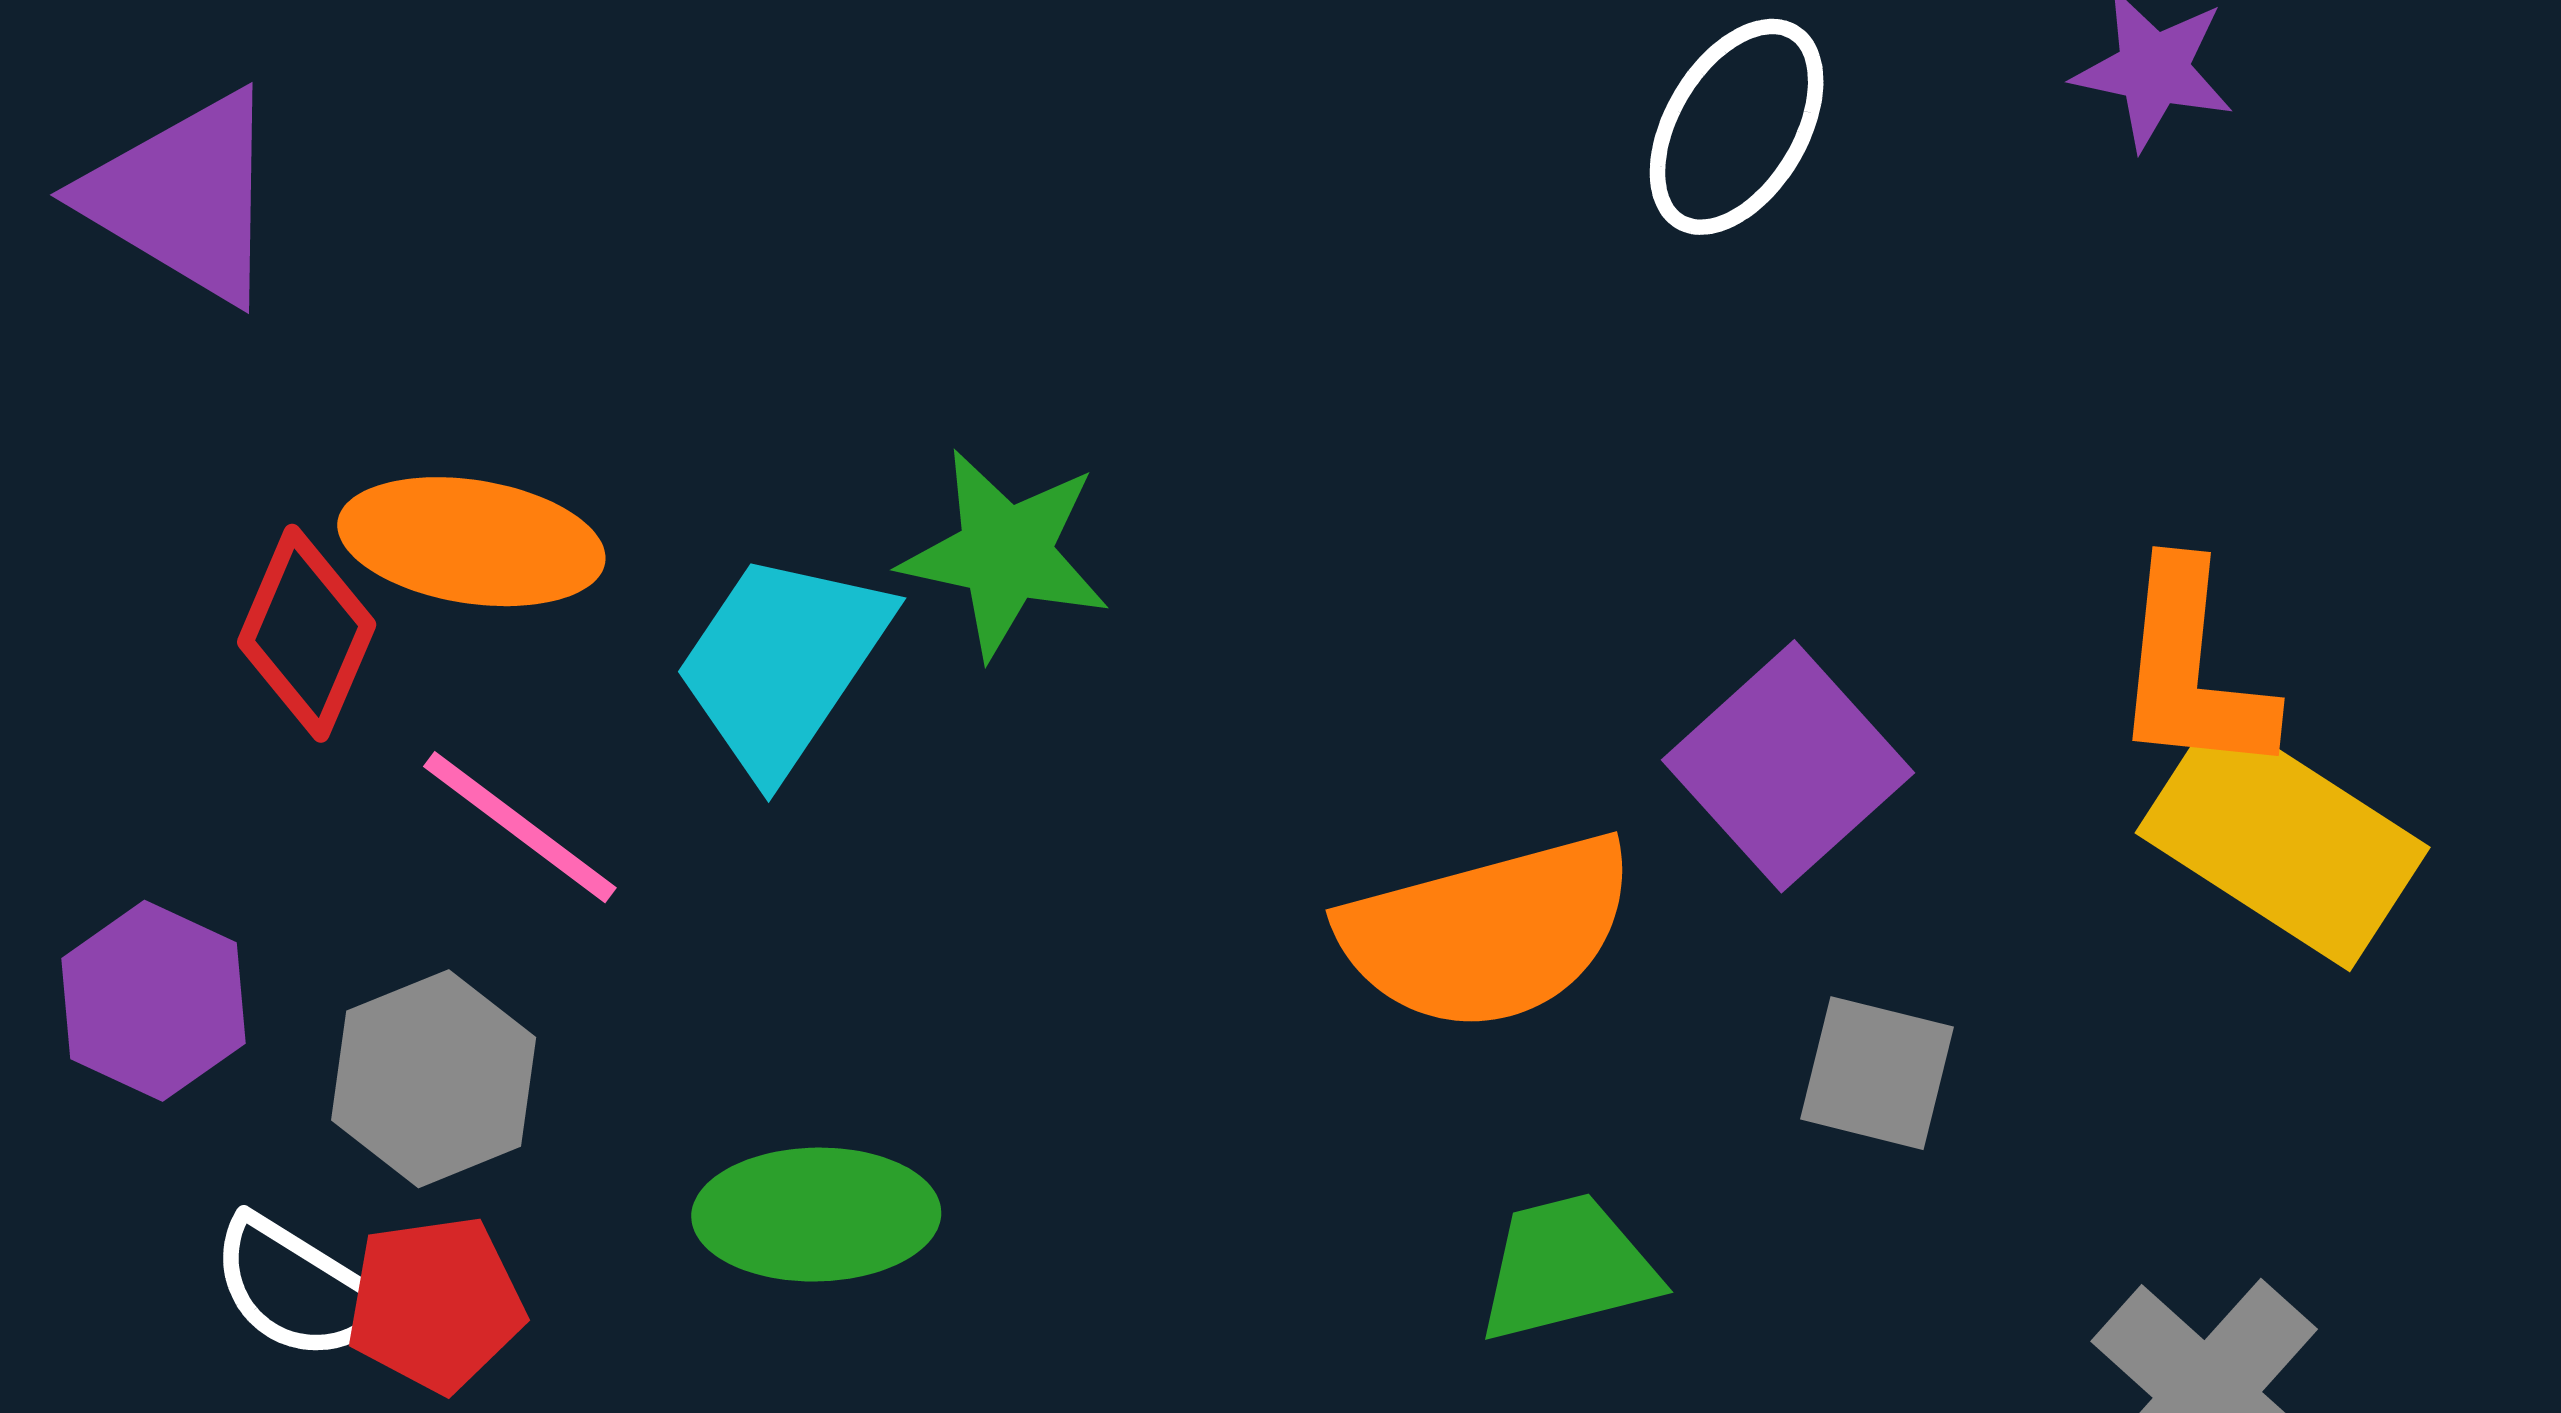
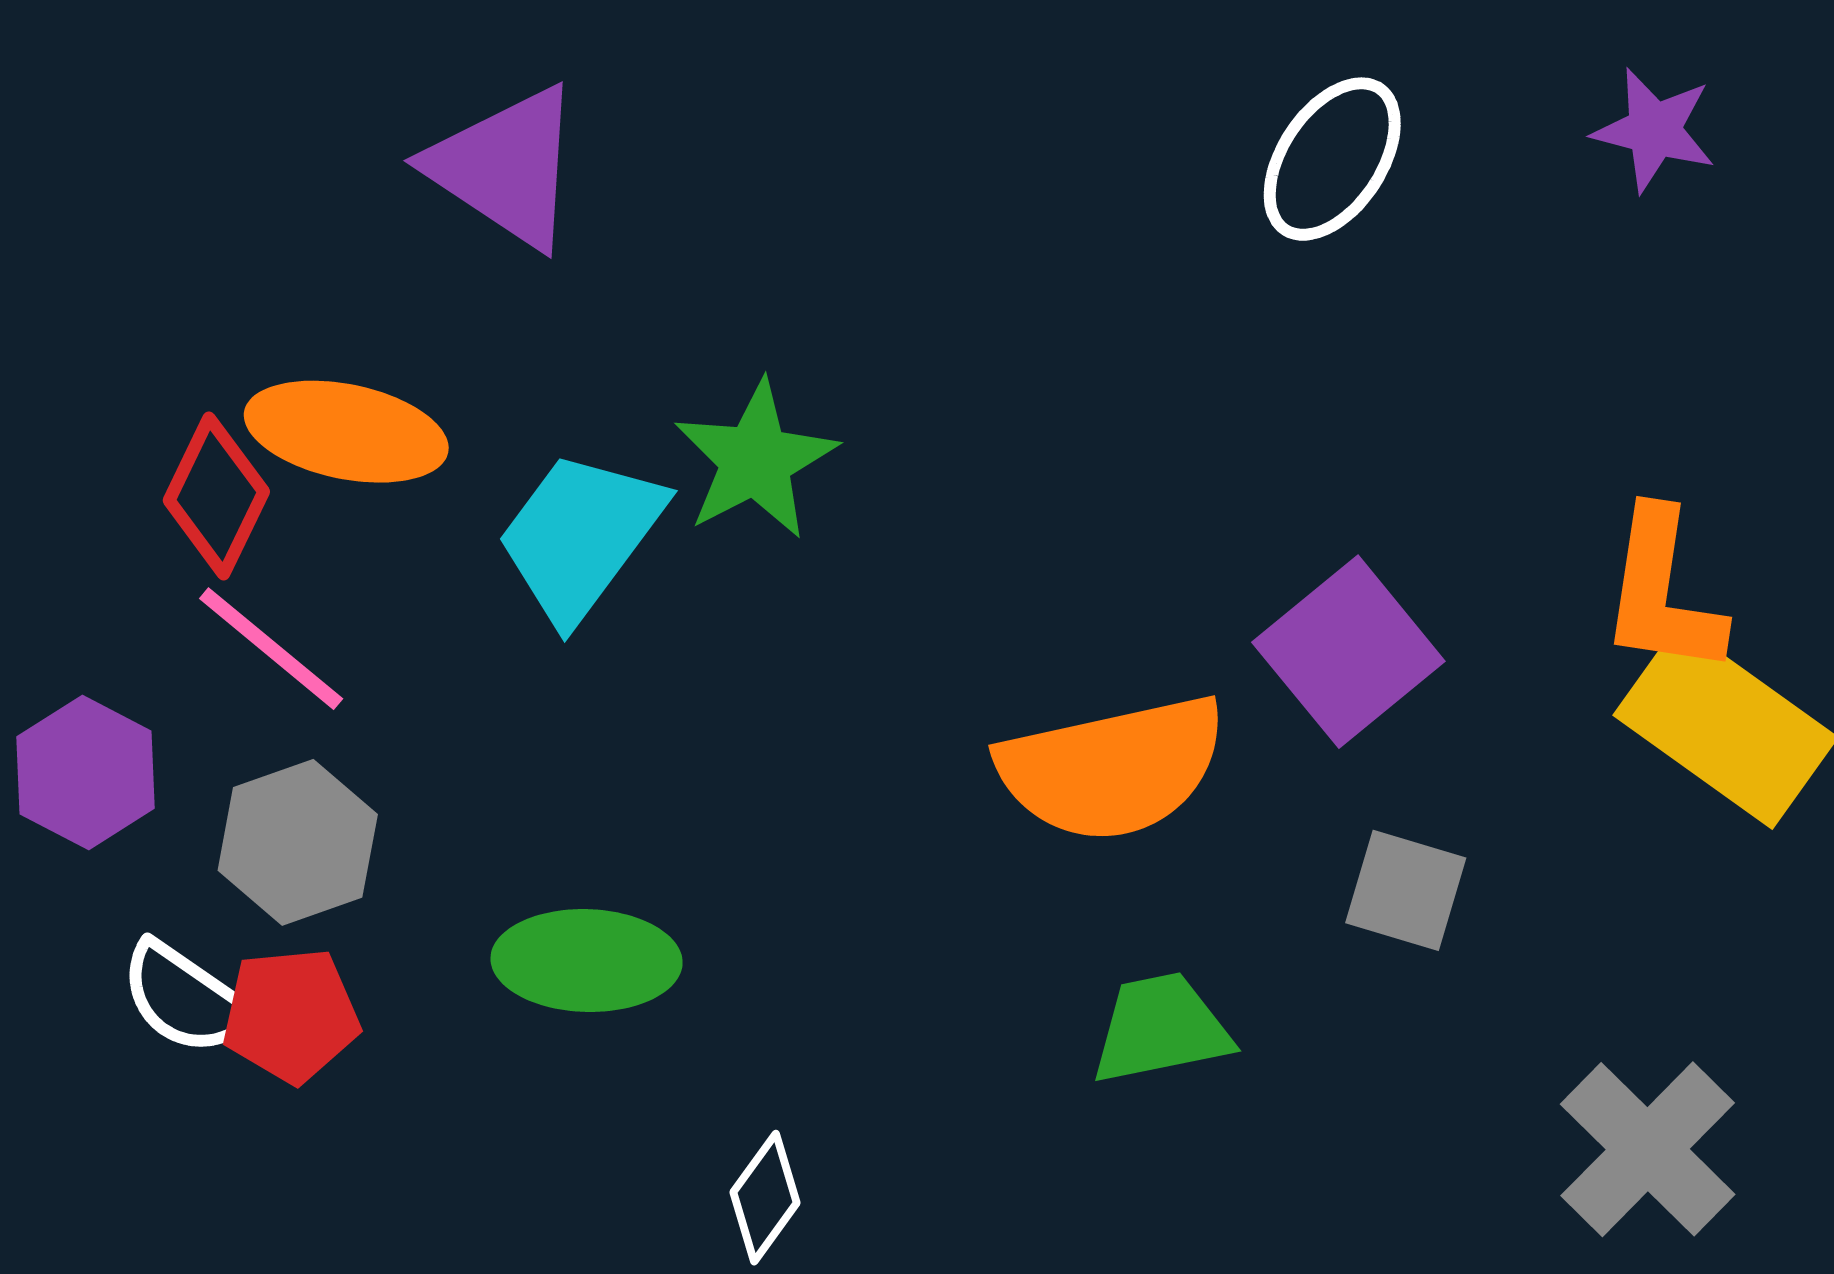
purple triangle: (184, 197) -> (506, 167), moved
green star: (1005, 554) -> (756, 460), turned 30
pink line: (520, 827) -> (271, 649), moved

